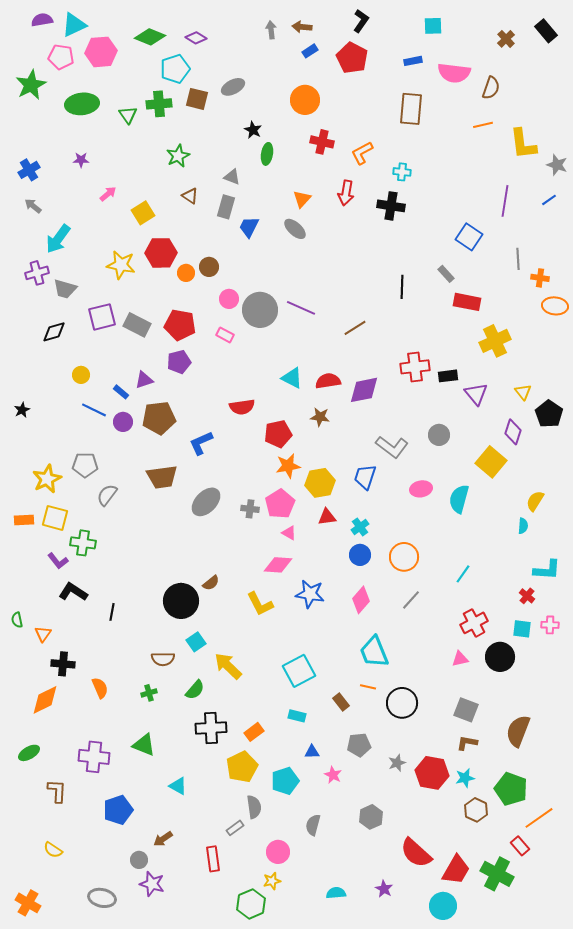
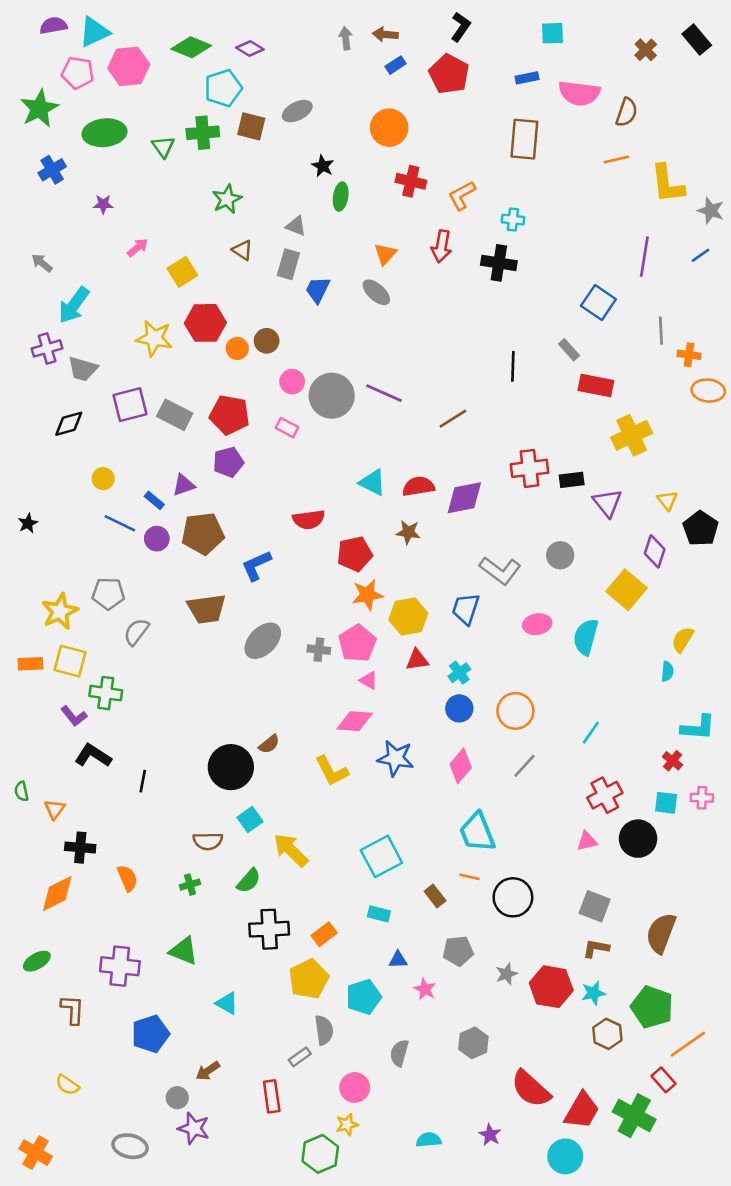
blue cross: (29, 170) -> (52, 170), moved

